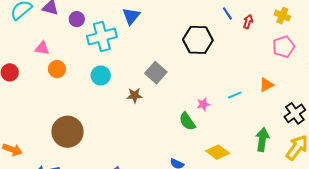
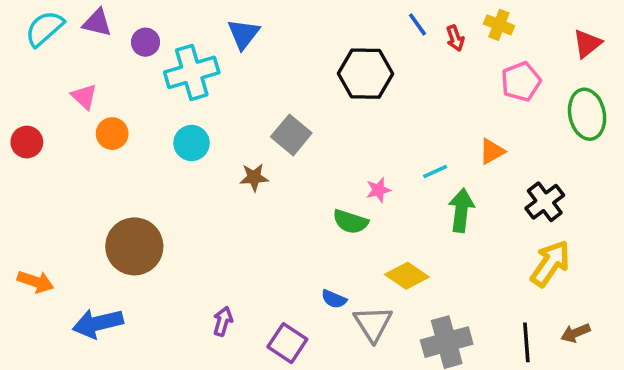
yellow cross: (282, 16) -> (499, 25), moved
red arrow: (248, 22) -> (455, 38), turned 144
pink triangle: (42, 48) -> (84, 97), turned 35
green semicircle: (187, 121) -> (350, 222), turned -36
green arrow: (262, 140) -> (461, 210), moved

